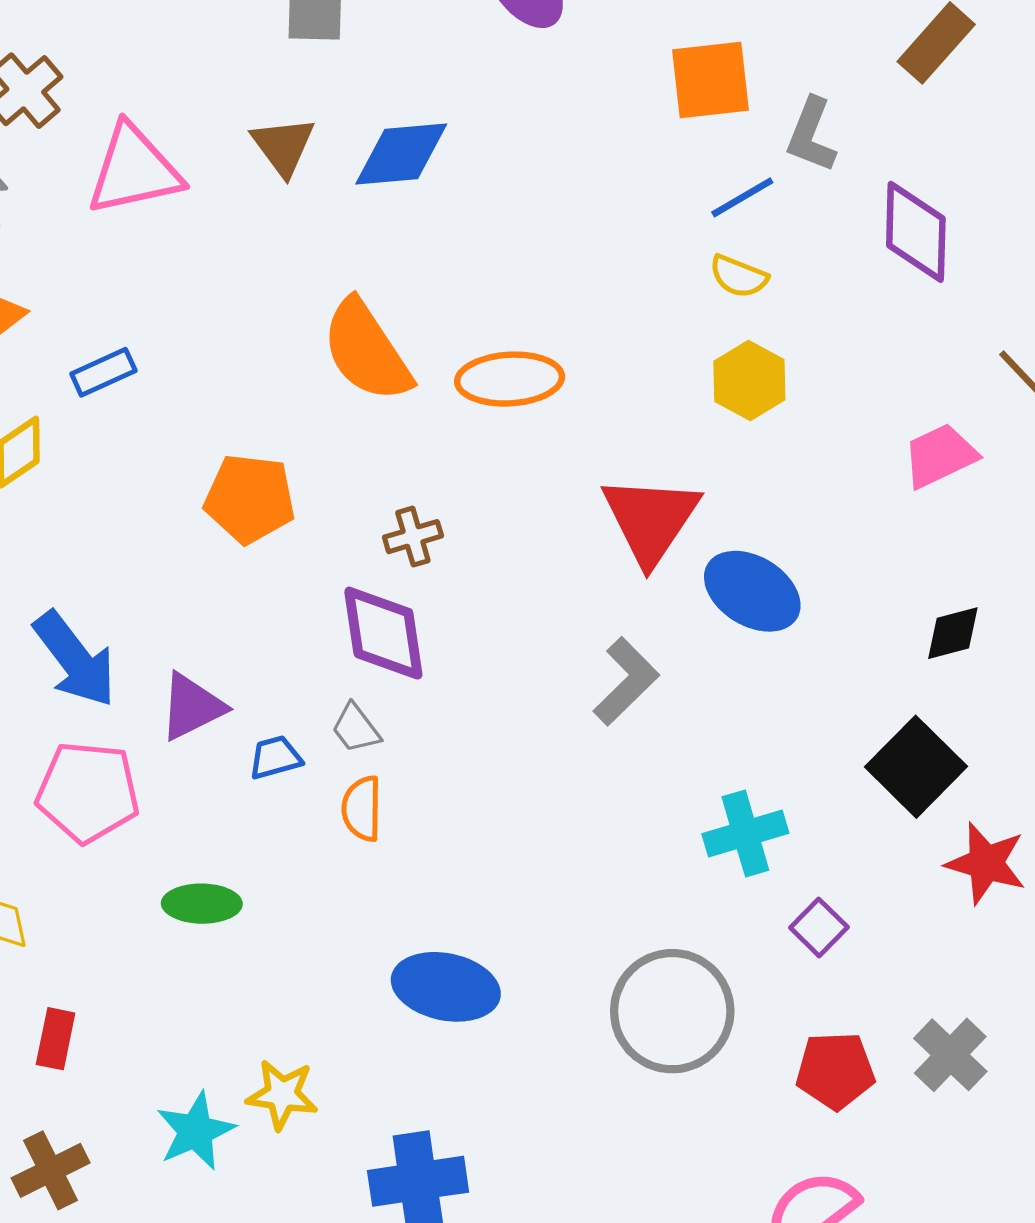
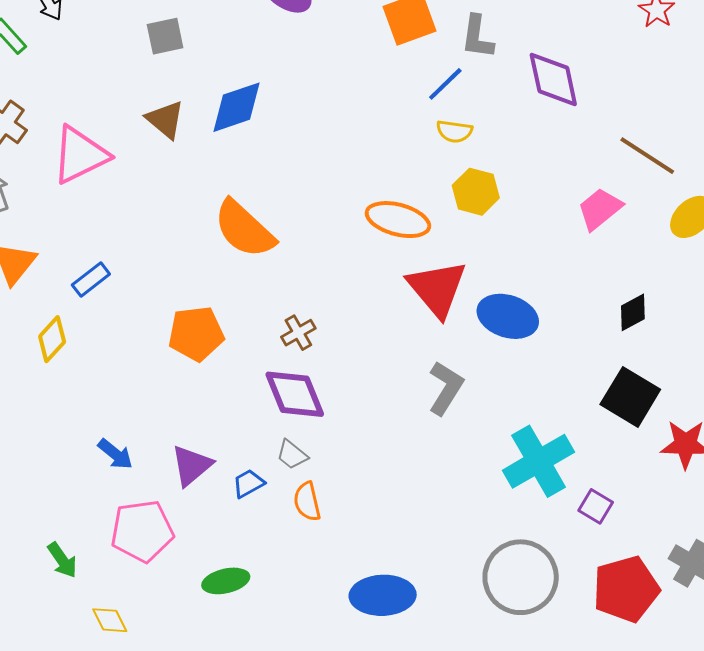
orange ellipse: (510, 379) -> (398, 220), moved, turned 32
blue arrow: (75, 659) -> (115, 454), size x0.6
cyan cross: (745, 834) -> (539, 461), size x1.4
red pentagon: (835, 1071) -> (626, 589), size x1.4

